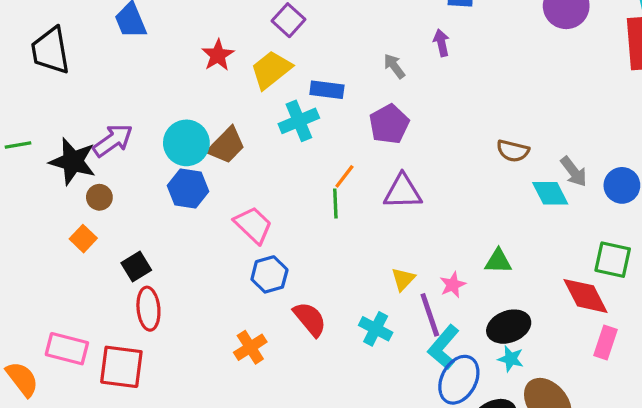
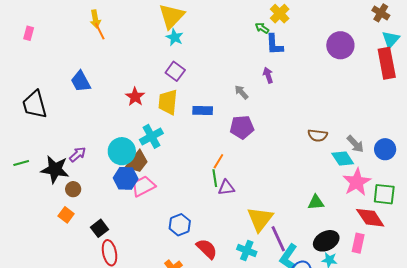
yellow trapezoid: (271, 70) -> (168, 102), turned -40
cyan cross: (299, 121) -> (151, 136), moved
purple pentagon: (389, 124) -> (242, 127), turned 30
purple arrow: (113, 140) -> (78, 154), size x0.7
brown trapezoid: (226, 145) -> (137, 162), moved
purple triangle: (403, 192) -> (226, 188), moved, size x0.7
pink trapezoid: (253, 225) -> (143, 186), moved, turned -65
yellow triangle: (403, 279) -> (260, 219), size x1.8
pink star: (453, 285) -> (357, 182), moved, size x1.8
pink rectangle: (605, 343) -> (358, 243), moved

